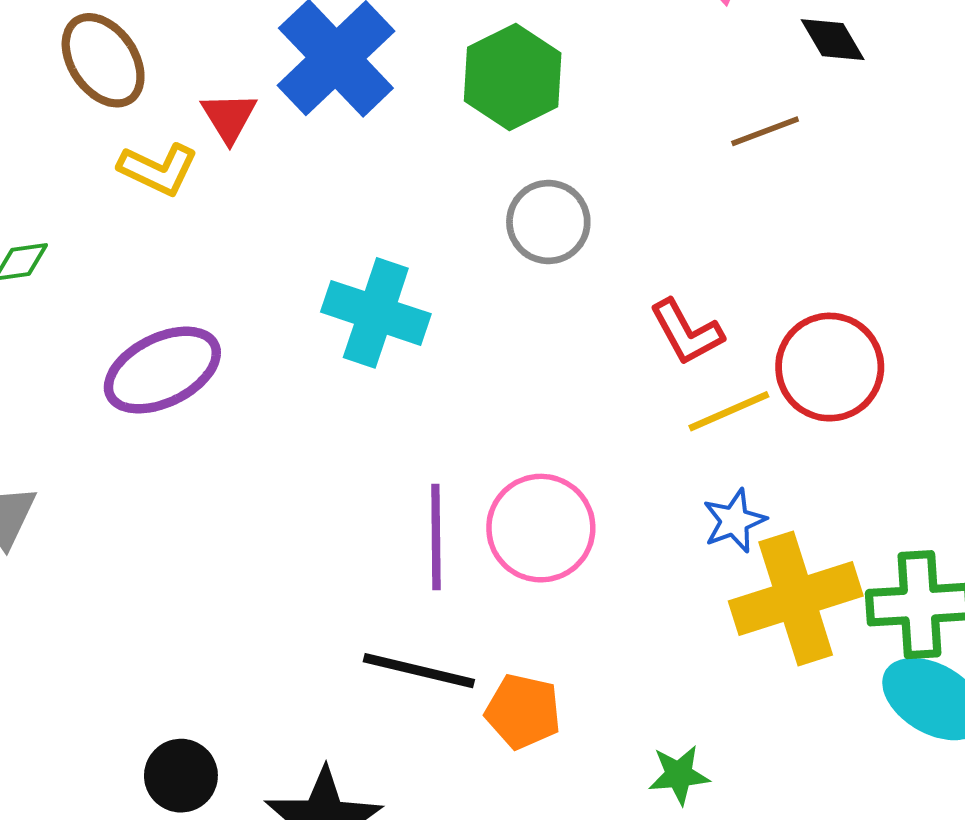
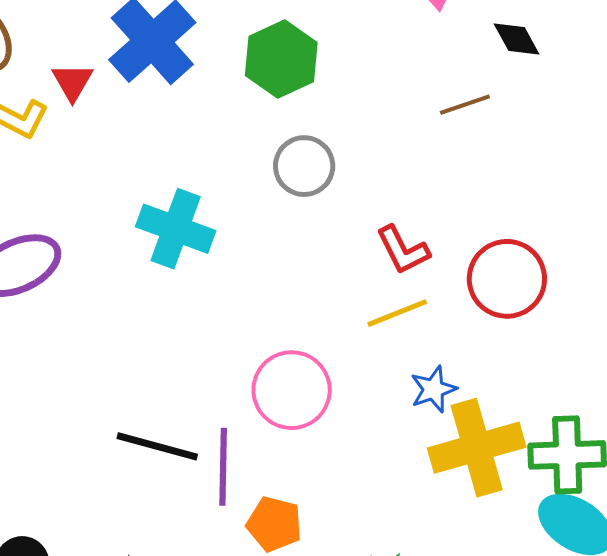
yellow line: (729, 411) -> (397, 313), moved
purple line: (436, 537) -> (223, 467), moved
black line: (419, 671) -> (157, 446), moved

